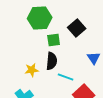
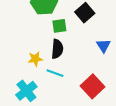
cyan line: (66, 77) -> (55, 73), moved

